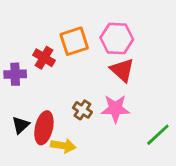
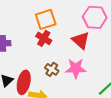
pink hexagon: (117, 38) -> (95, 17), moved
red cross: (44, 58) -> (44, 38), moved

